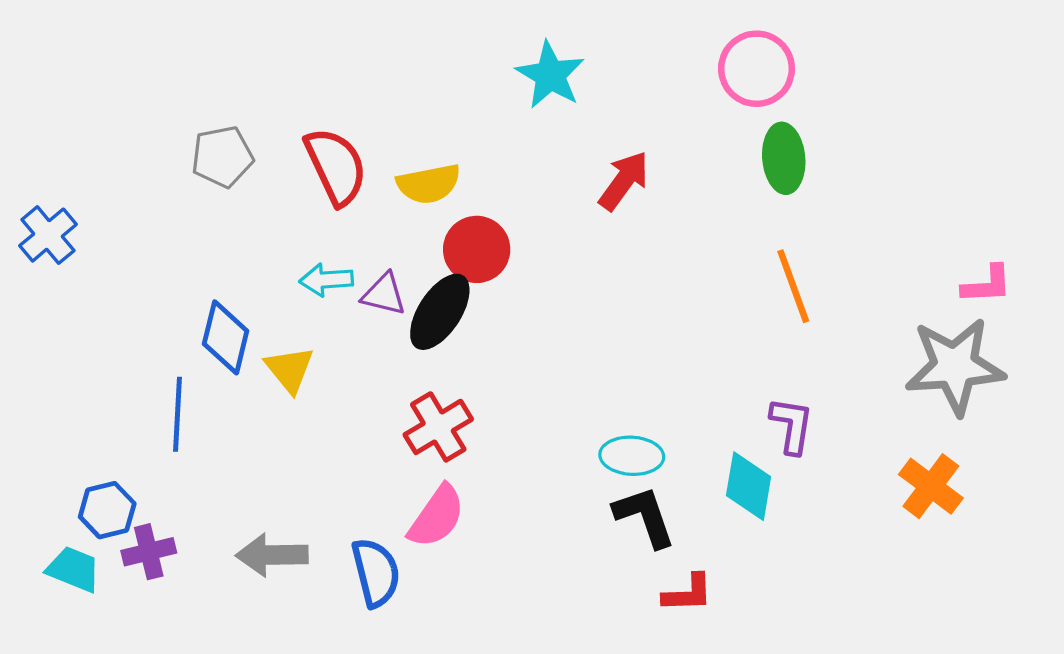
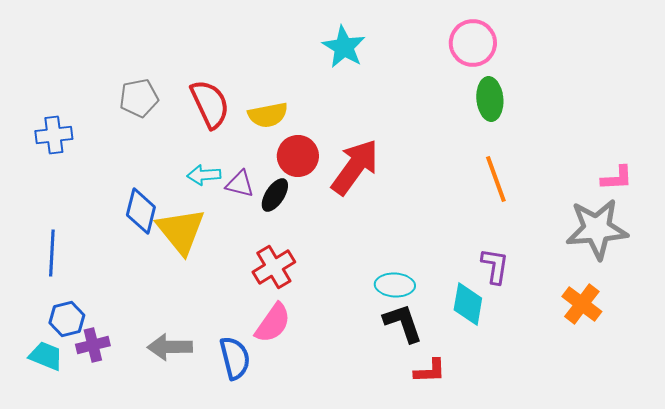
red arrow: (624, 181) -> (355, 167), moved, size x1.5
blue cross: (48, 235) -> (54, 135), moved, turned 33
black ellipse: (440, 312) -> (275, 195), size x0.7
yellow triangle: (289, 369) -> (181, 231), size x1.6
blue line: (178, 414) -> (52, 253), moved

